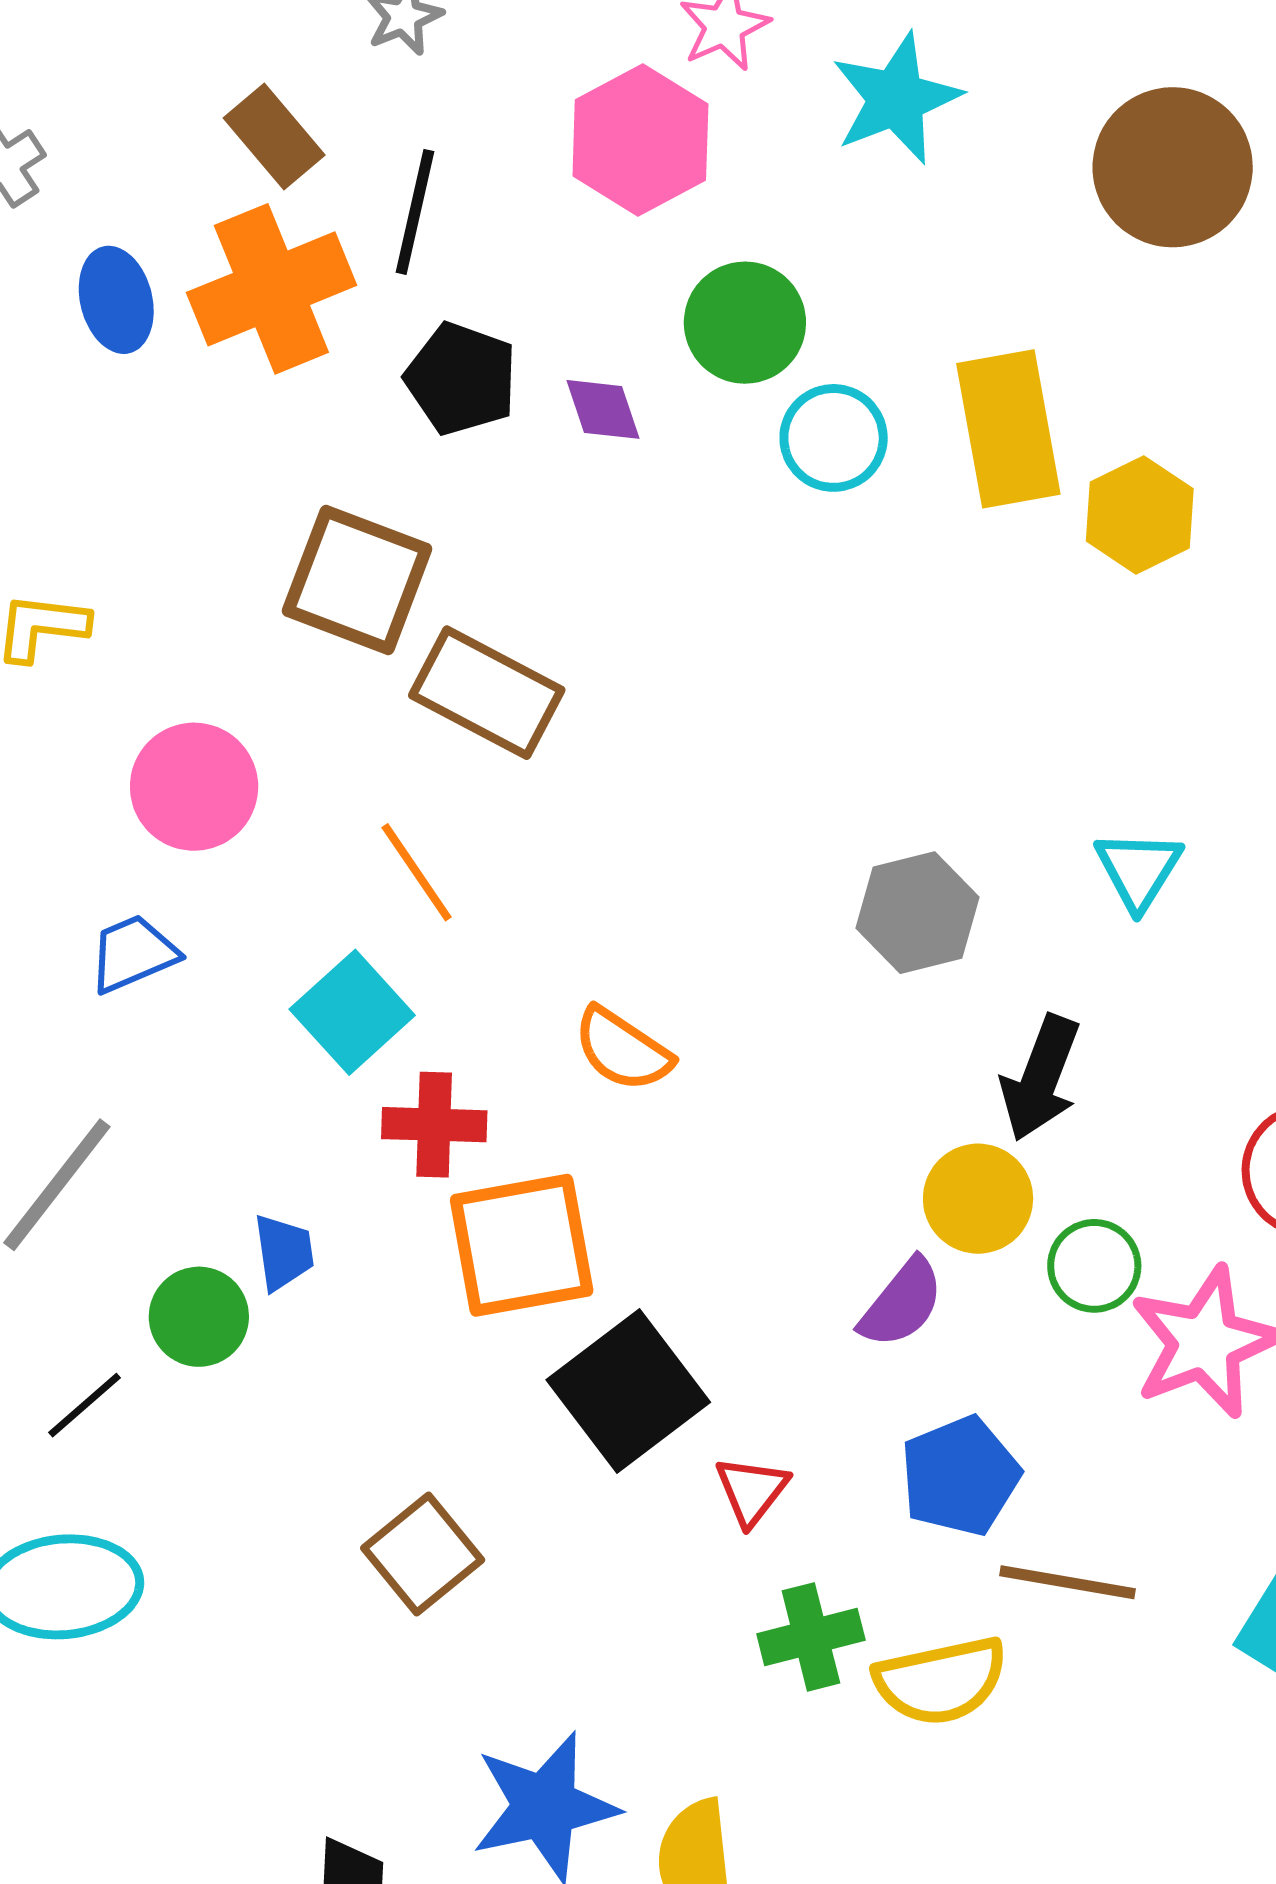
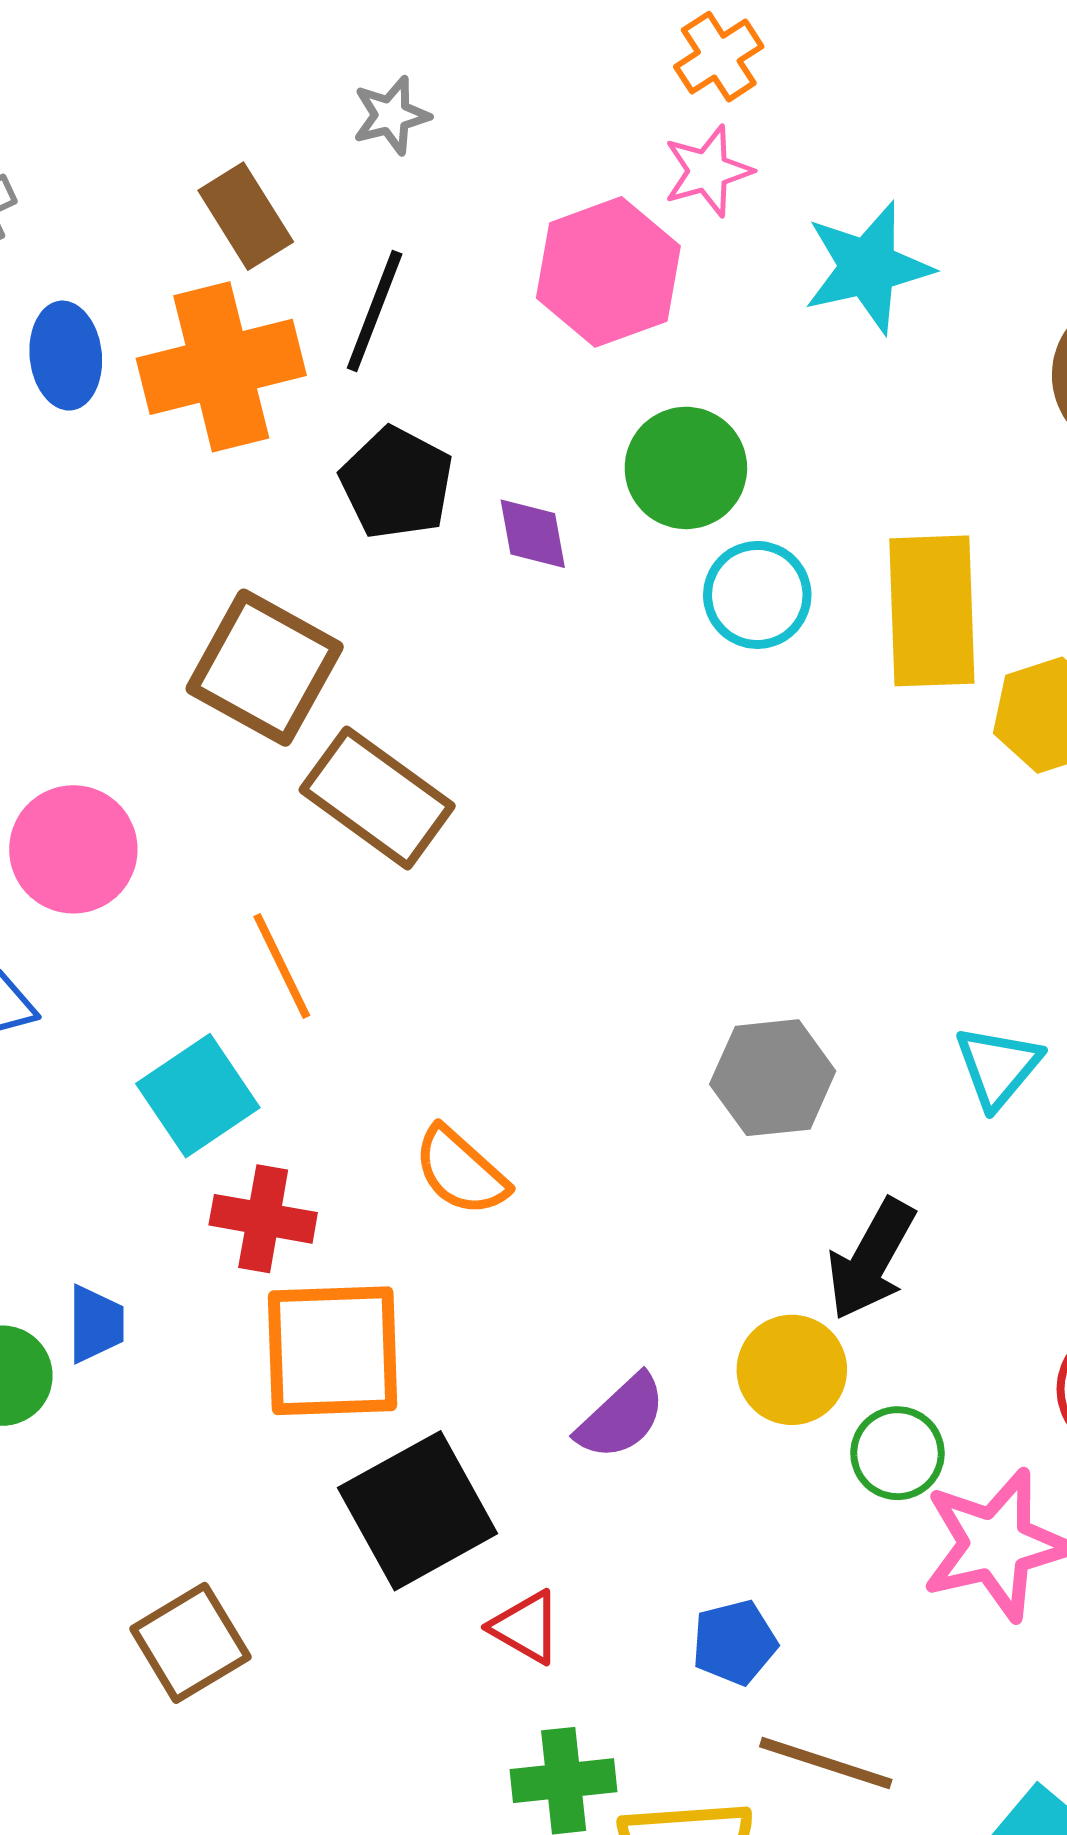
purple semicircle: (902, 1303) -> (621, 1417), moved
blue pentagon: (960, 1476) -> (734, 1642), size x0.7
red triangle: (752, 1491) -> (526, 1627), turned -46

